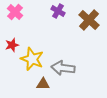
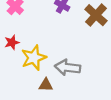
yellow star: (32, 59) -> (34, 58), turned 30

